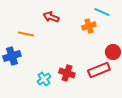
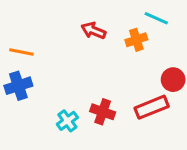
red arrow: (51, 17) -> (93, 31), moved
orange line: (26, 34) -> (21, 52), moved

